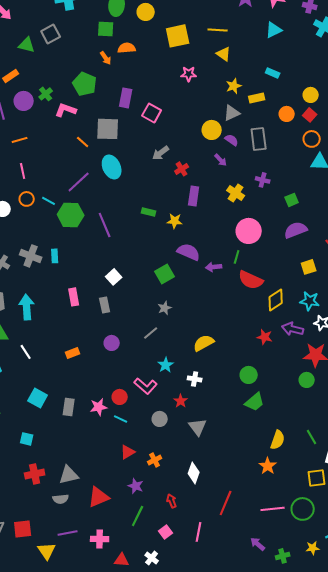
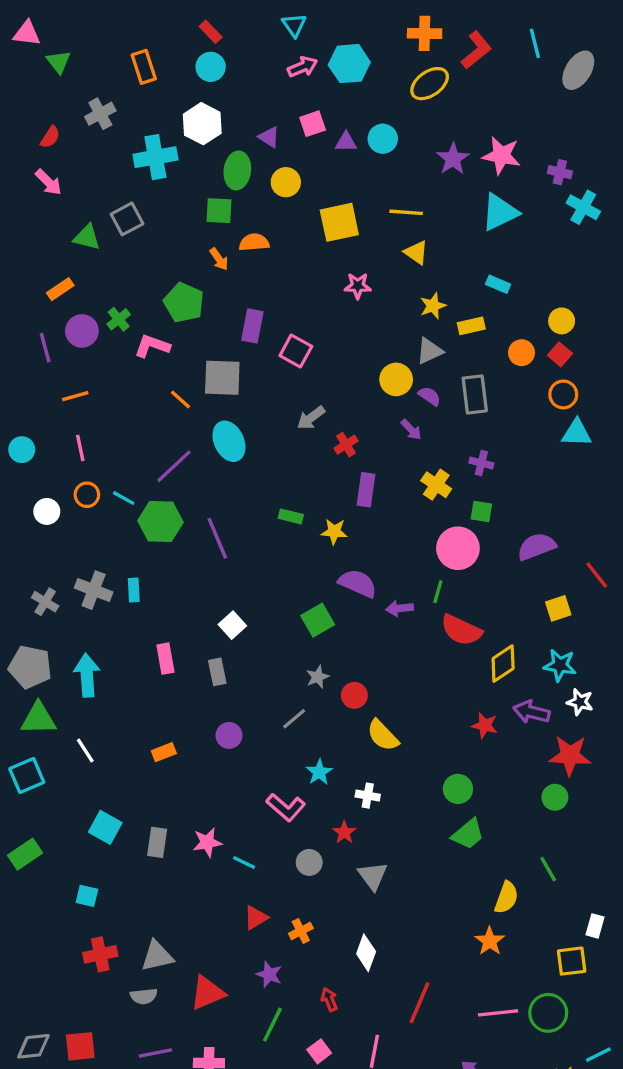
cyan triangle: (274, 30) -> (500, 212), size x1.4
green square: (292, 200) -> (481, 511), moved, turned 32
yellow semicircle: (204, 343) -> (383, 735), turned -105
red circle: (120, 397) -> (354, 695), moved
green line: (312, 437) -> (548, 869), moved

